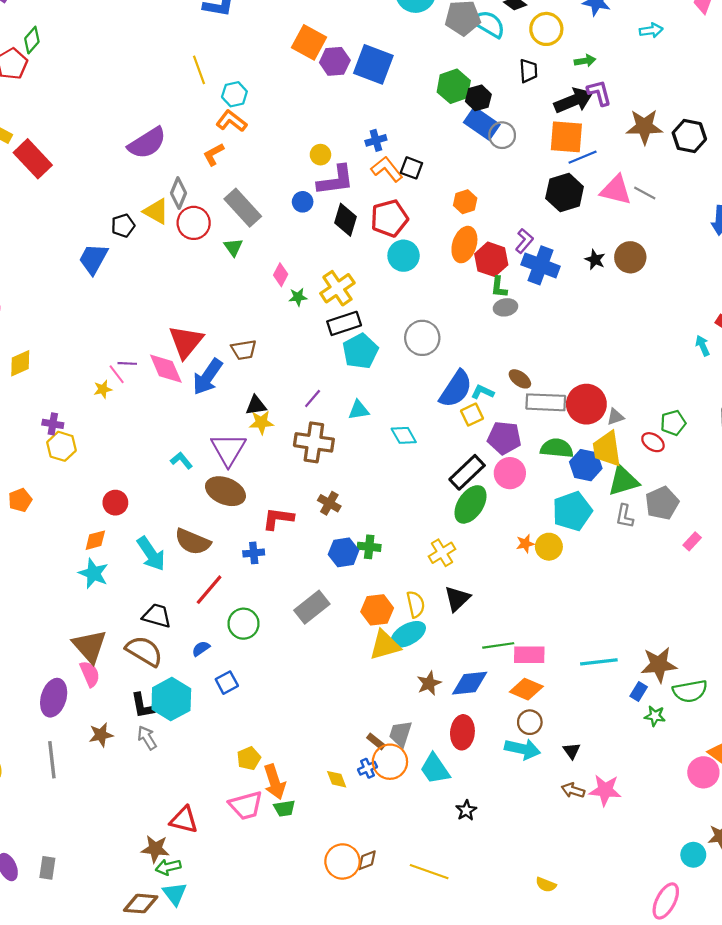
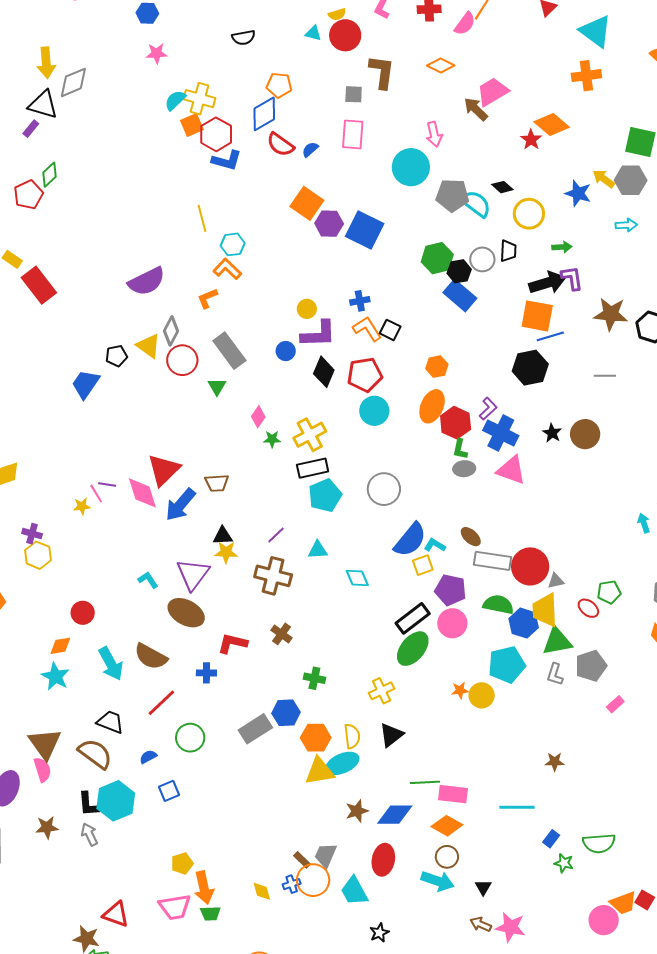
gray circle: (502, 135) -> (482, 259), moved
pink triangle: (616, 190) -> (511, 470), moved
gray line: (645, 193) -> (605, 376), turned -35
blue hexagon: (344, 552) -> (286, 713), moved
brown star: (659, 665) -> (555, 762), moved, size x0.6

